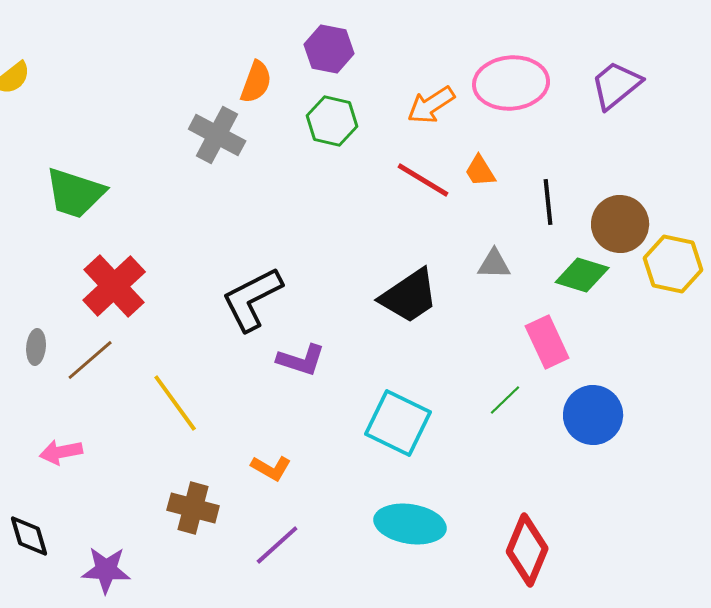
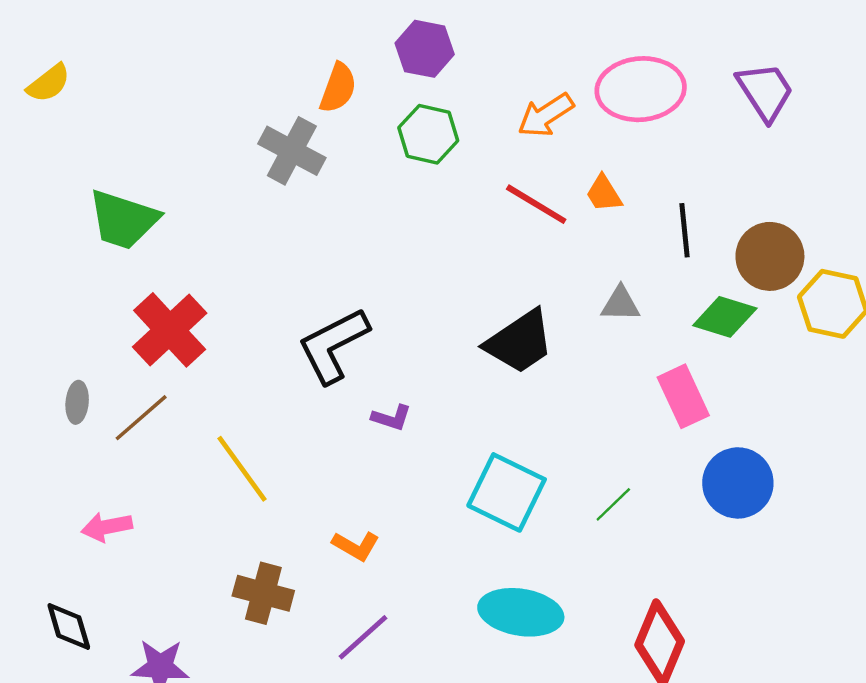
purple trapezoid: (616, 85) -> (765, 91), turned 96
purple L-shape: (301, 360) -> (391, 418), size x0.7
green line: (505, 400) -> (613, 504), moved

